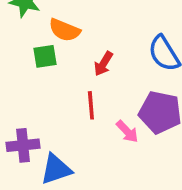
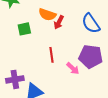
orange semicircle: (65, 30) -> (47, 14), moved
red arrow: (103, 64) -> (59, 22), moved

